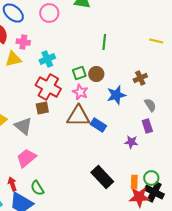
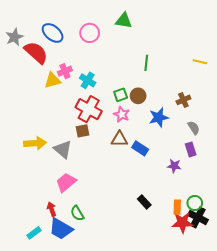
pink cross: (23, 42) -> (65, 71), moved, turned -32
cyan cross: (47, 59) -> (88, 80), turned -35
brown triangle: (78, 116) -> (120, 139), size x0.7
black rectangle: (102, 177) -> (144, 202), size x0.6

